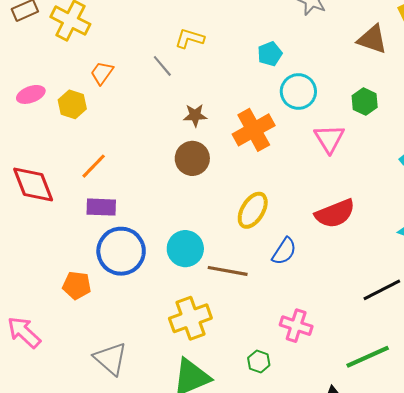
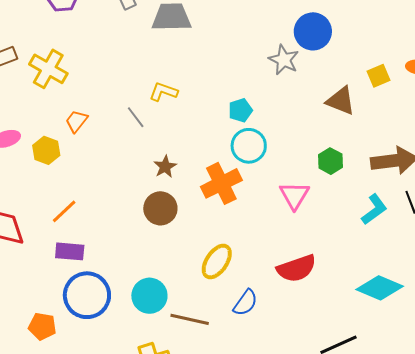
cyan circle: (298, 92) -> (249, 146), moved
brown star: (195, 115) -> (165, 167), turned -30

